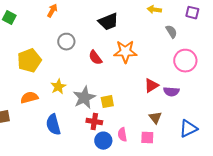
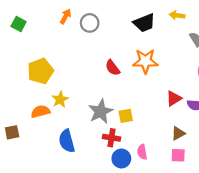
black trapezoid: (108, 22) -> (144, 23), moved
gray circle: (66, 42) -> (90, 23), moved
yellow star: (58, 87) -> (60, 99), moved
brown triangle: (155, 118) -> (178, 133), turned 40
pink square: (147, 138) -> (178, 155), moved

